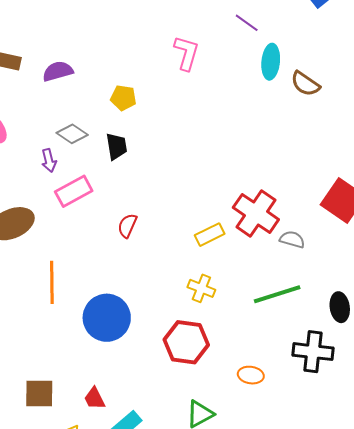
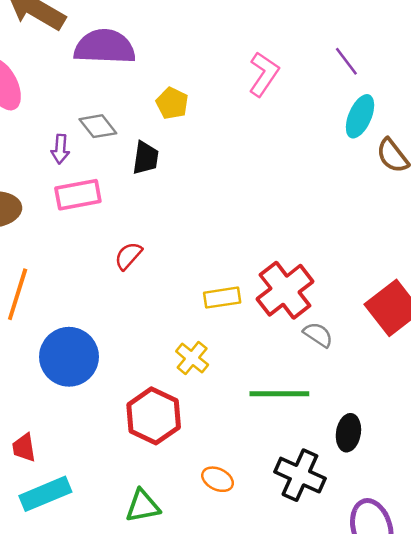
purple semicircle: (58, 71) -> (105, 47), size x1.6

